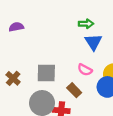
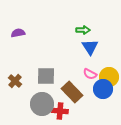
pink semicircle: (85, 70) -> (90, 74), moved
brown rectangle: (74, 90) -> (72, 92), size x1.5

